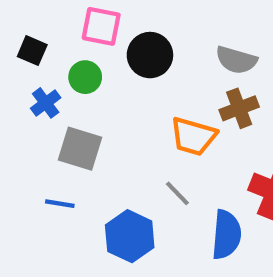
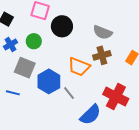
green circle: (85, 77) -> (34, 41), moved
blue semicircle: (226, 235) -> (90, 115), turned 35
blue hexagon: (130, 236) -> (49, 81), moved

